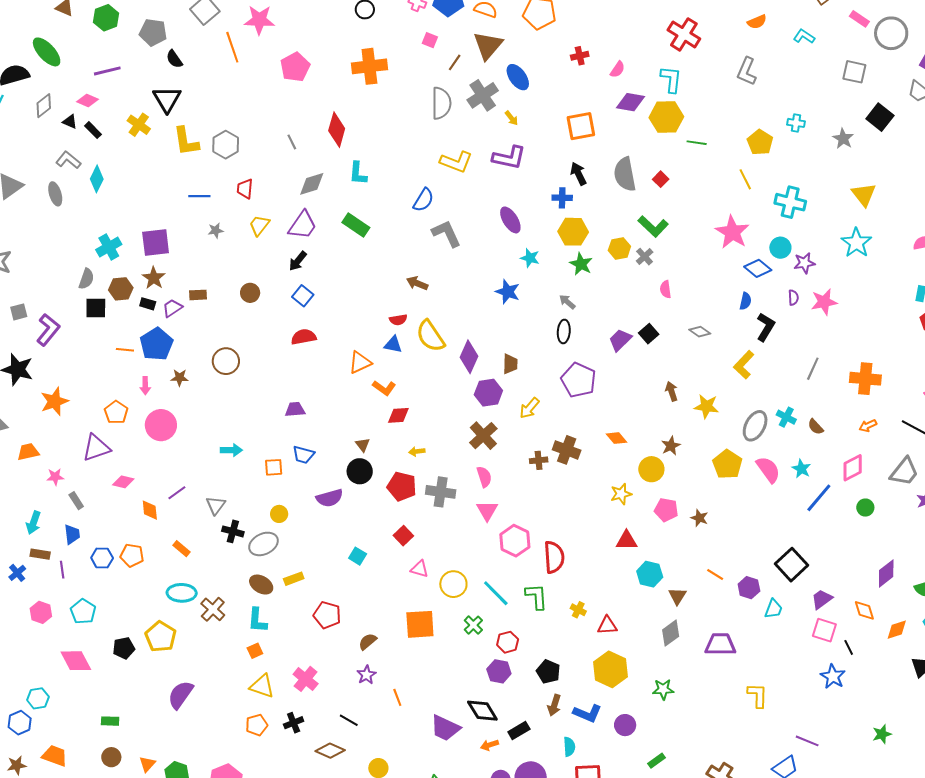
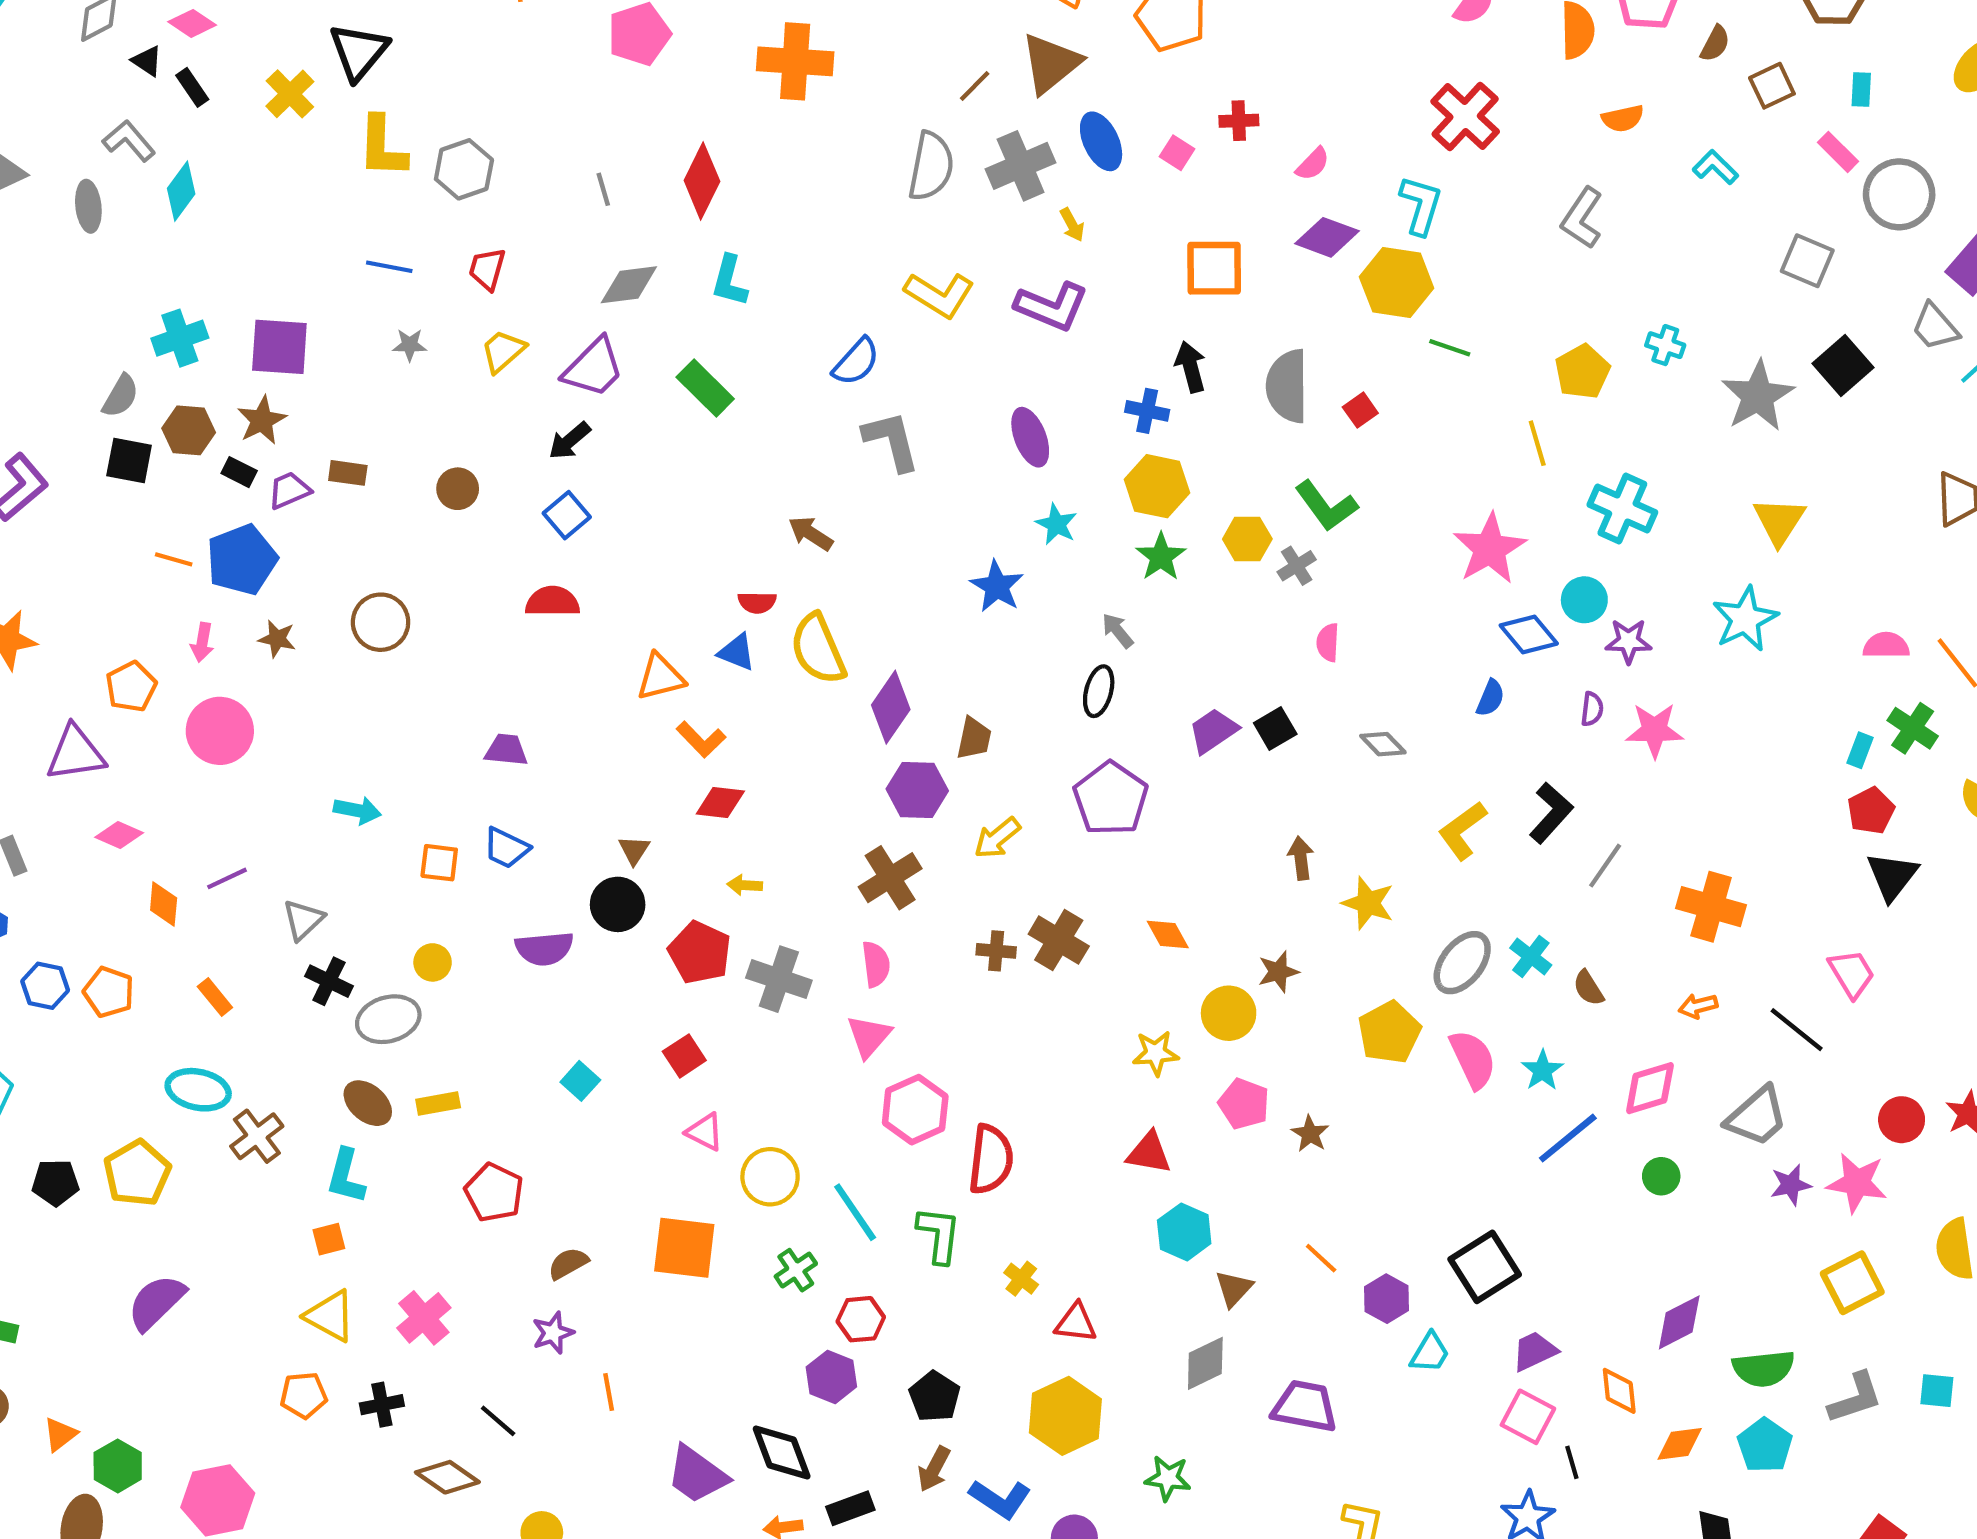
pink square: (430, 40) -> (1177, 153), moved
gray star: (843, 139) -> (1758, 396), size x1.6
black L-shape: (766, 327) -> (1551, 813), moved

